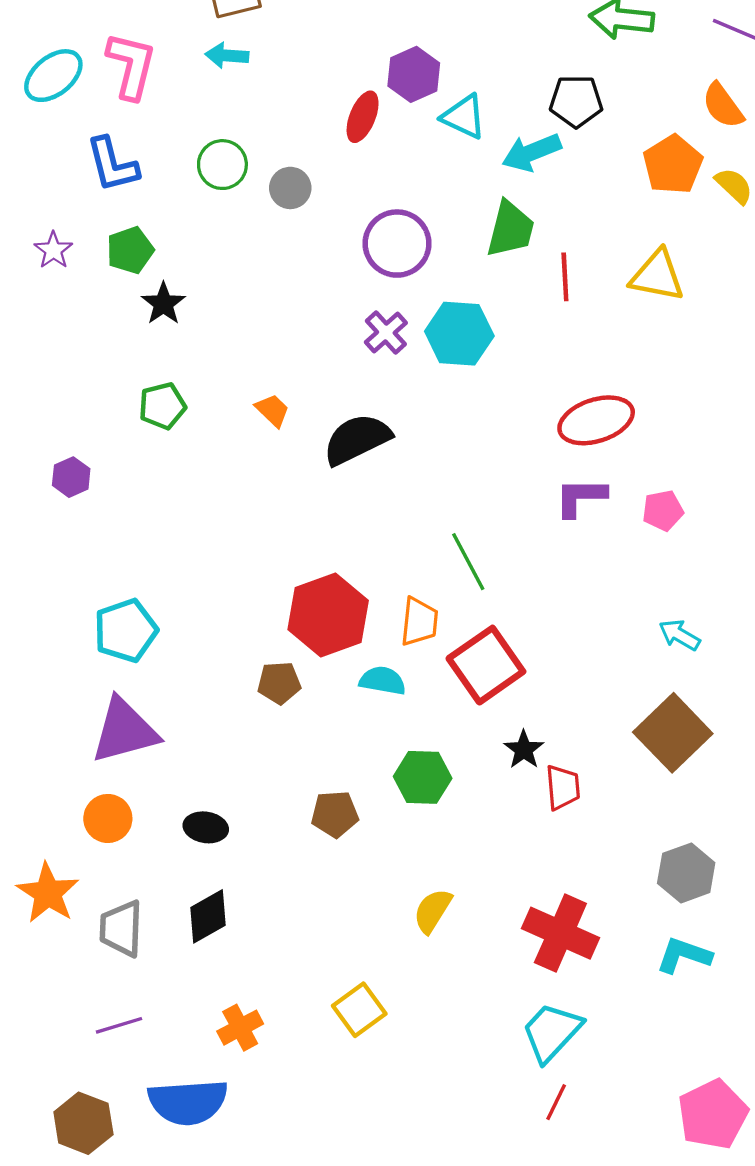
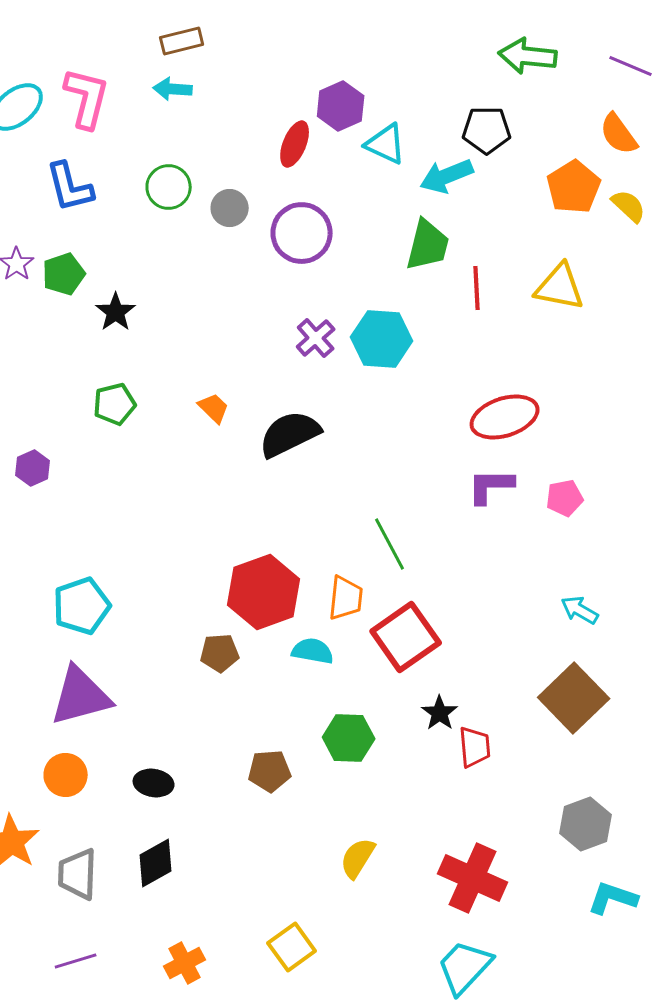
purple circle: (397, 244) -> (302, 233), moved
green pentagon: (130, 250) -> (64, 274), moved
cyan L-shape: (684, 955) -> (613, 898), moved

